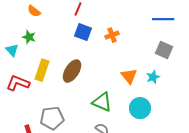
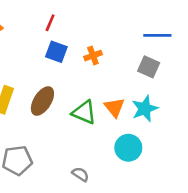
gray square: (164, 50) -> (149, 67), moved
cyan star: (153, 77) -> (145, 109), size x1.5
green triangle: (102, 102) -> (84, 112), moved

